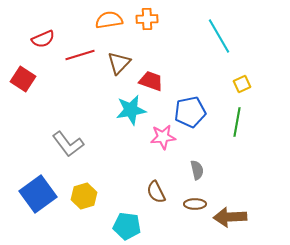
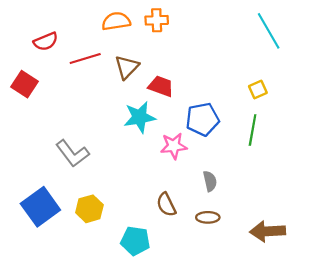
cyan line: (219, 36) -> (269, 31), moved
brown arrow: (230, 217) -> (267, 231), moved

